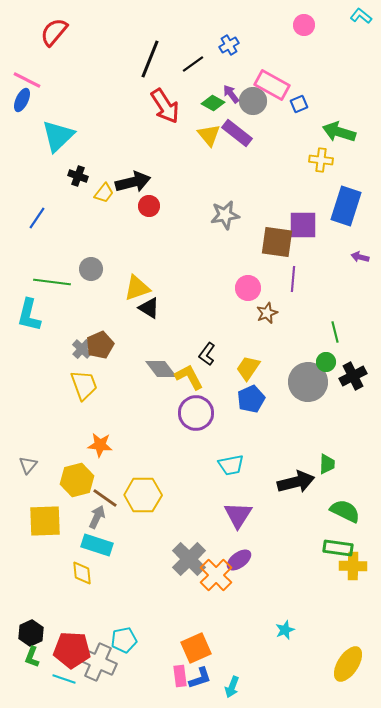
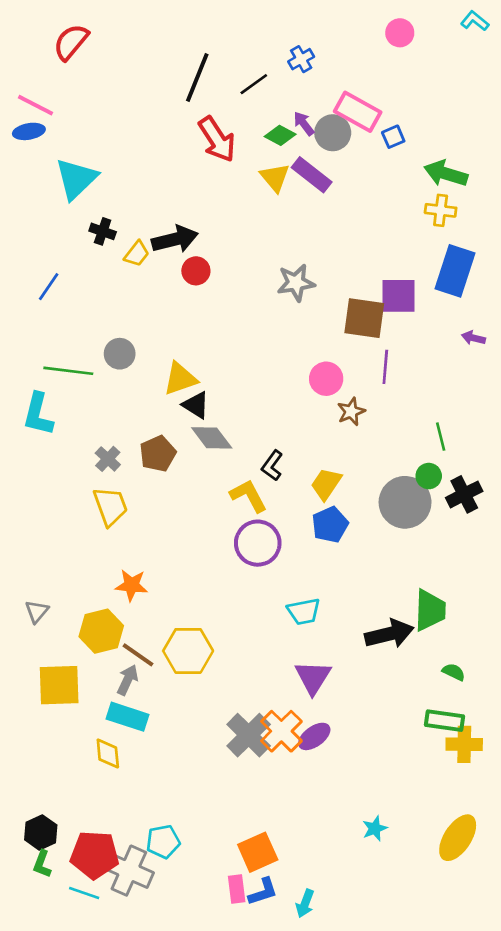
blue ellipse: (22, 100) -> (29, 131), turned 55
yellow cross: (321, 160) -> (441, 210), moved
brown pentagon: (100, 345) -> (158, 454), moved
gray diamond: (161, 369) -> (212, 438), moved
green trapezoid: (327, 464) -> (430, 610), size x1.6
green semicircle: (345, 511) -> (454, 672), size x0.6
orange cross: (216, 575) -> (281, 731), moved
yellow ellipse: (348, 664) -> (458, 838), moved

